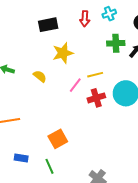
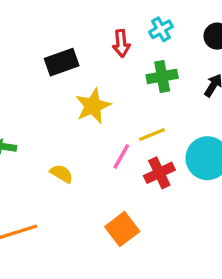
green cross: (116, 43) -> (162, 76), moved
yellow semicircle: (40, 76) -> (61, 174), moved
orange square: (58, 139) -> (122, 229), moved

